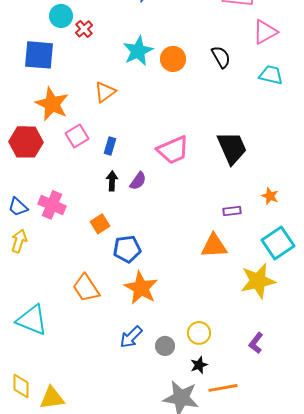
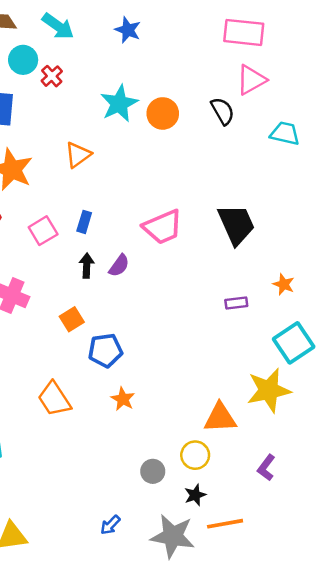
pink triangle: (265, 32) -> (251, 80), moved
pink square: (77, 136) -> (43, 231), moved
orange triangle: (214, 246) -> (220, 418), moved
orange star: (141, 288) -> (123, 399), size x0.6
blue arrow: (131, 337) -> (110, 525), moved, size x0.7

